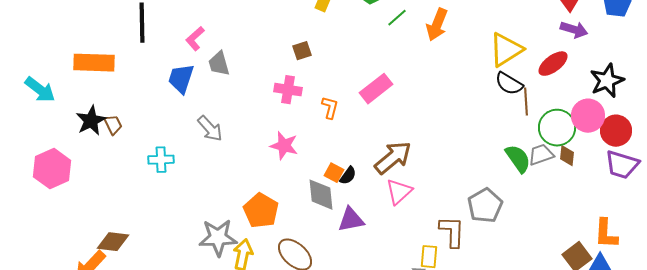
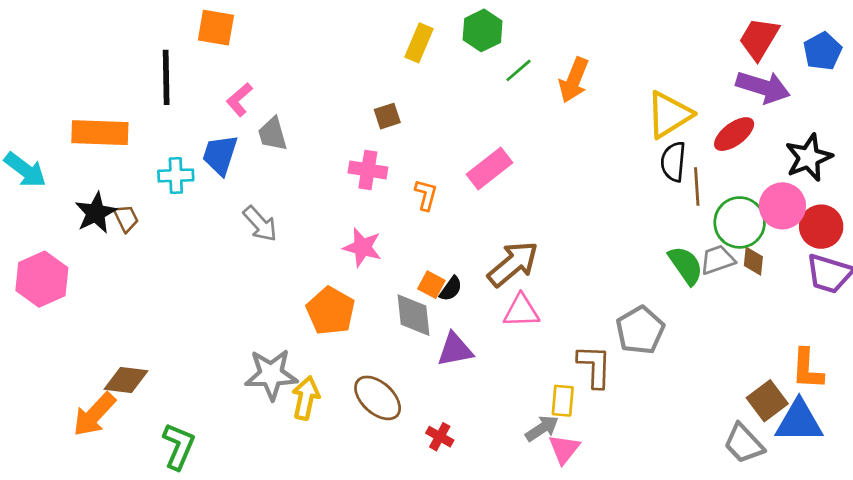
purple arrow: (574, 30) -> (763, 87), size x1.4
black semicircle: (509, 84) -> (673, 162), turned 64
cyan cross: (161, 160) -> (176, 175), moved
pink triangle: (399, 192) -> (521, 311), turned 40
orange pentagon: (261, 211) -> (331, 311), moved

